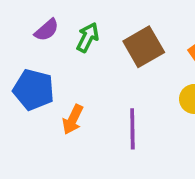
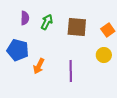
purple semicircle: (47, 30) -> (25, 18), turned -48
brown square: (144, 47) -> (77, 27), turned 35

